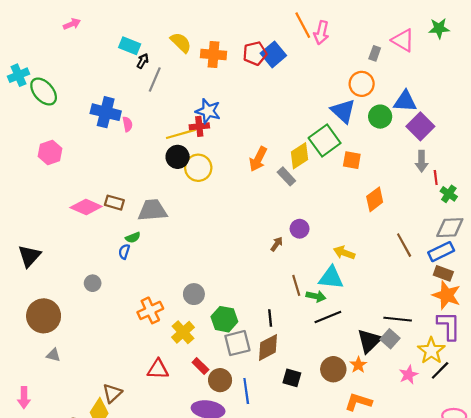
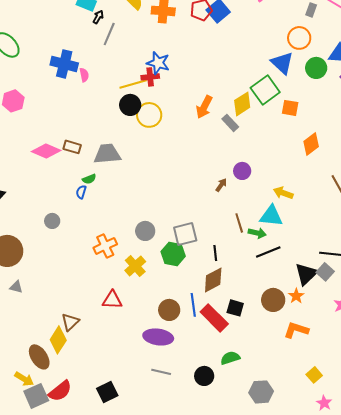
gray square: (237, 343) -> (185, 234), moved
red rectangle: (200, 366) -> (214, 318), moved, size x1.8
blue line: (246, 391) -> (193, 305), moved

